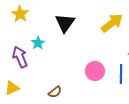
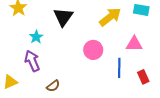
purple arrow: (20, 57) -> (32, 61), moved
pink circle: (95, 71) -> (93, 50), moved

